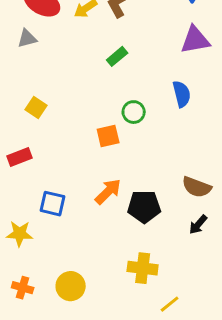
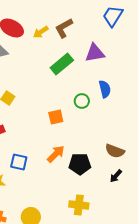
purple triangle: (195, 40) -> (95, 53), moved
green rectangle: (117, 56) -> (62, 64), size x1.6
green circle: (134, 112) -> (82, 101), moved

